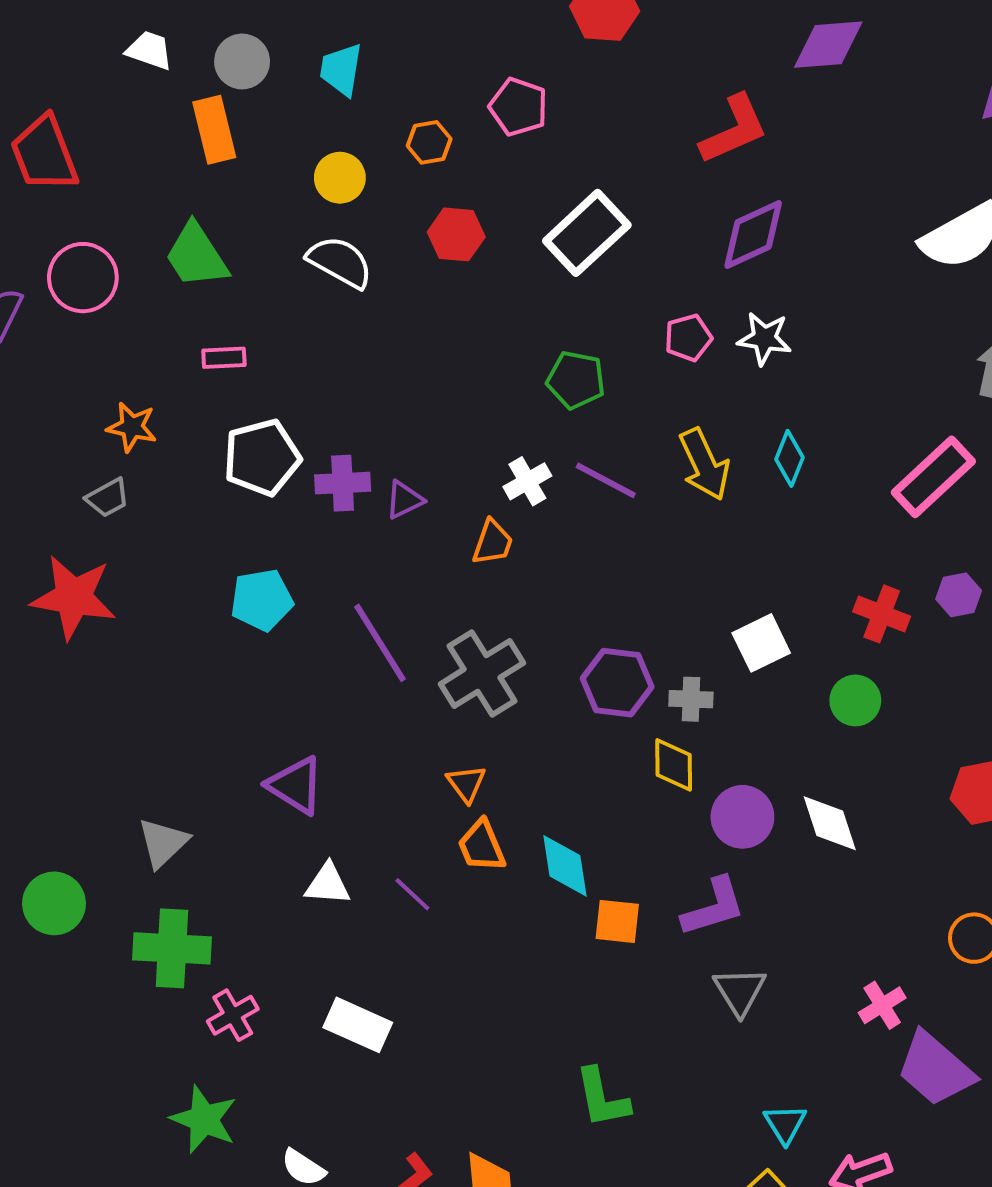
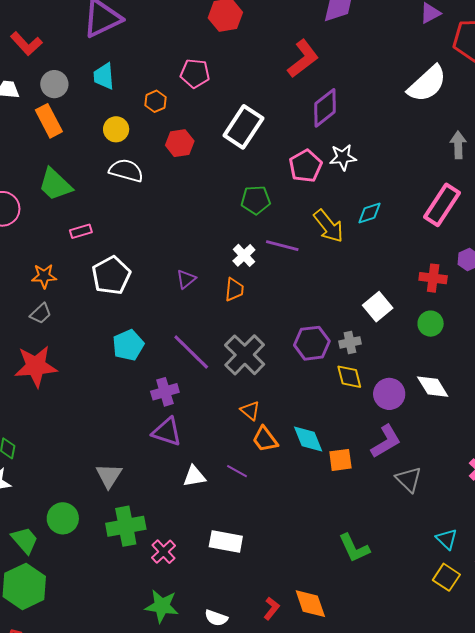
pink pentagon: (688, 338) -> (306, 166), size x1.4
cyan diamond: (789, 458) -> (369, 213), turned 64
purple cross: (343, 483) -> (165, 392), moved

